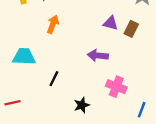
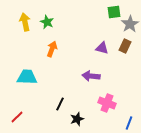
brown rectangle: (131, 29) -> (125, 46), moved
black line: (54, 79) -> (60, 104), moved
red line: (12, 103) -> (17, 117), turned -32

